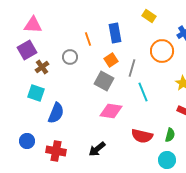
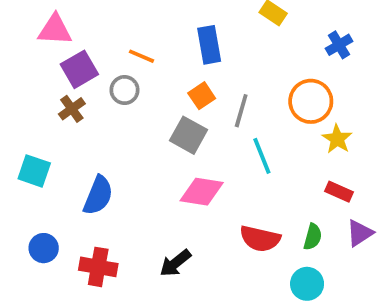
orange line: (88, 39) -> (141, 56), moved, turned -48
purple square: (27, 50) -> (79, 69), moved
orange circle: (162, 51) -> (311, 101), moved
cyan square: (36, 93) -> (34, 171), moved

